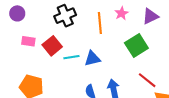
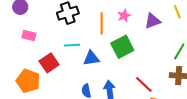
green square: (136, 45) -> (122, 47), moved
red square: (52, 46) -> (49, 63), moved
cyan line: (71, 57) -> (72, 45), moved

